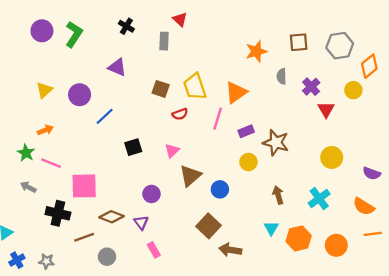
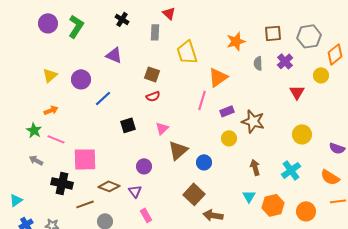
yellow trapezoid: (195, 87) -> (187, 52), moved
purple cross: (311, 87) -> (285, 61), moved
red semicircle: (180, 114) -> (153, 96), moved

